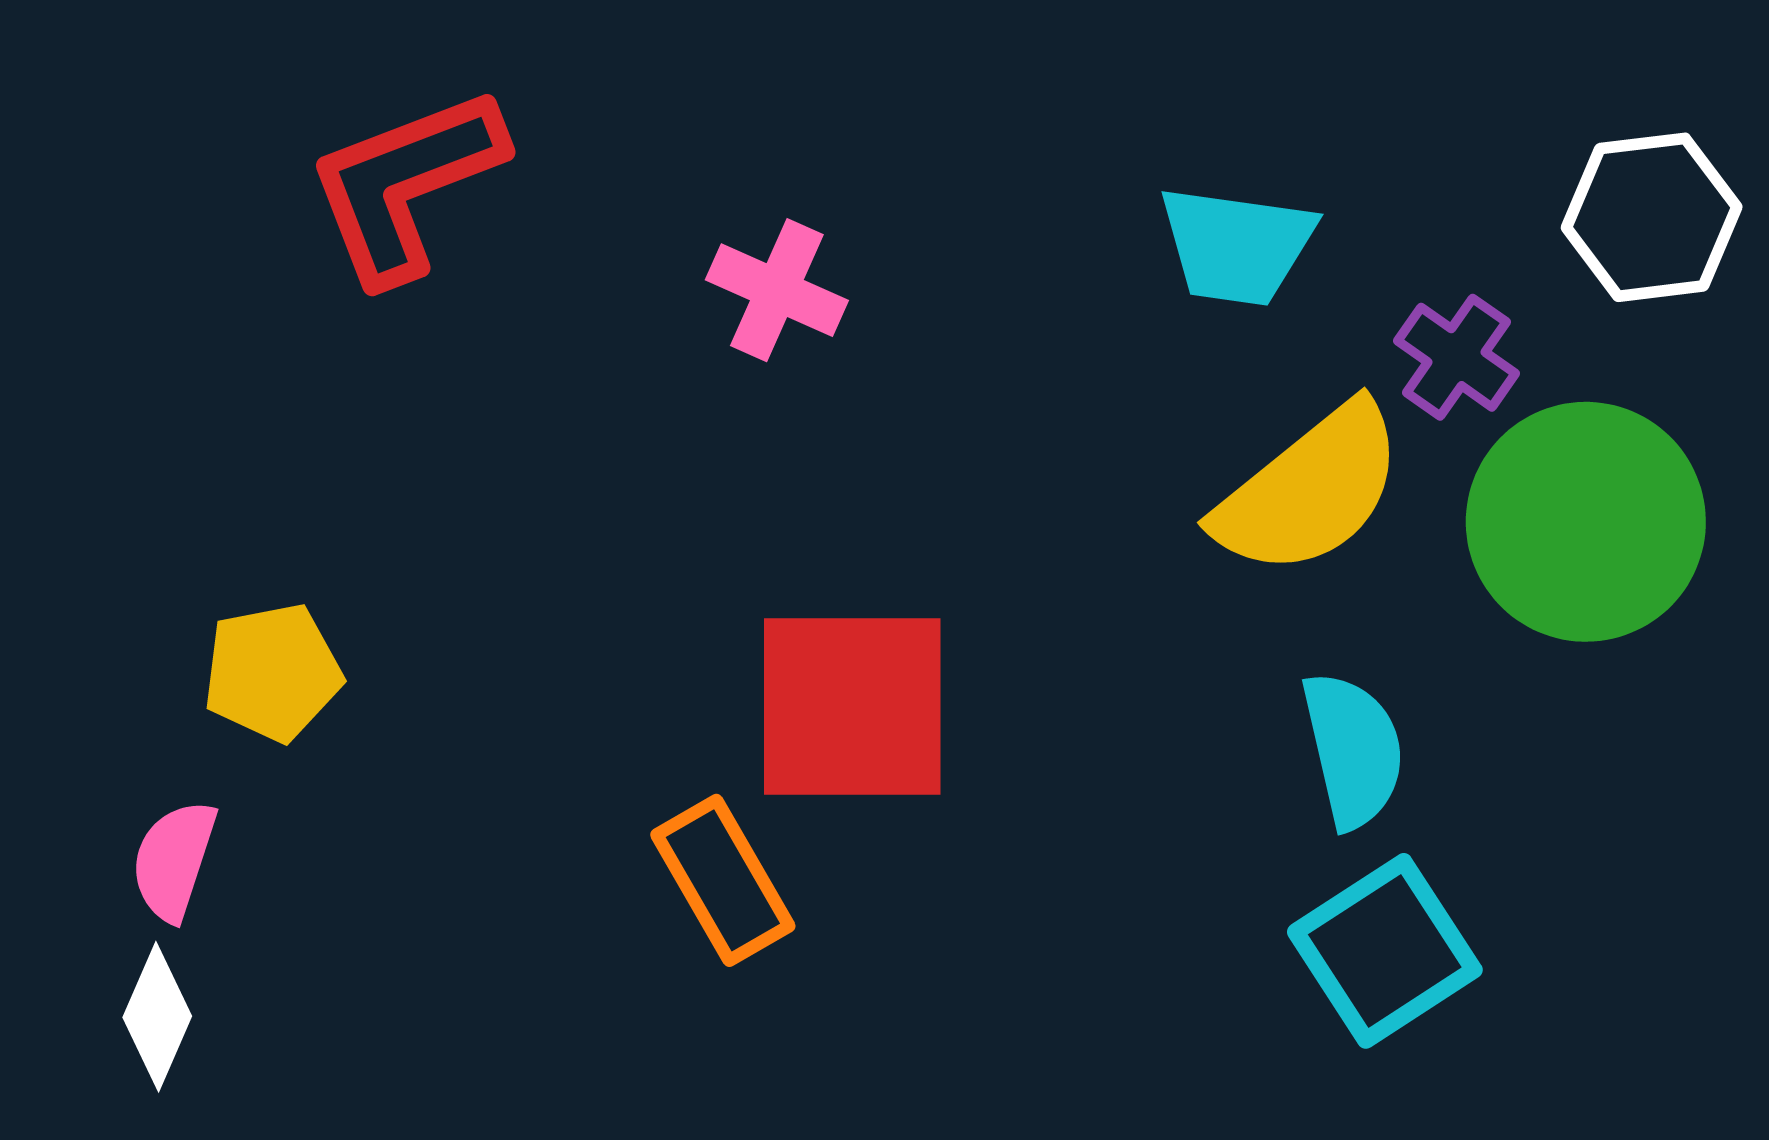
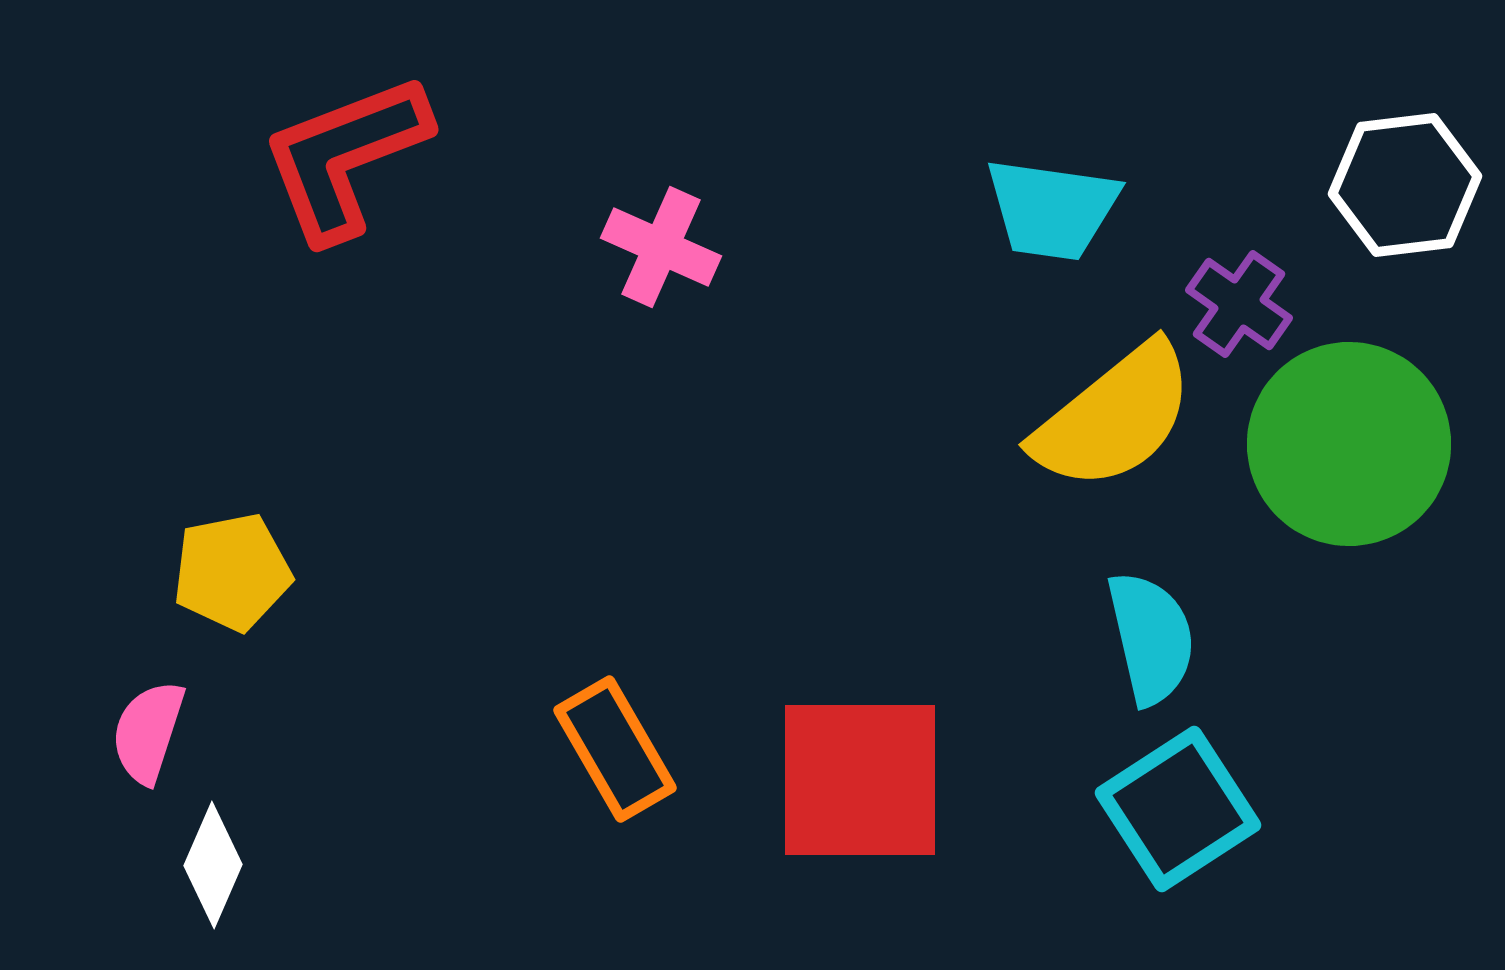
red square: (852, 706) -> (860, 780), moved
white diamond: (157, 1017) -> (213, 865), moved

